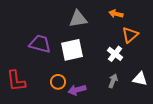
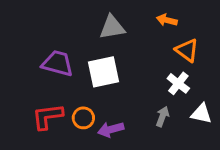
orange triangle: (130, 35) -> (187, 50), turned -42
white cross: (115, 54) -> (178, 83), moved
red L-shape: (16, 81) -> (47, 116), moved, turned 90

